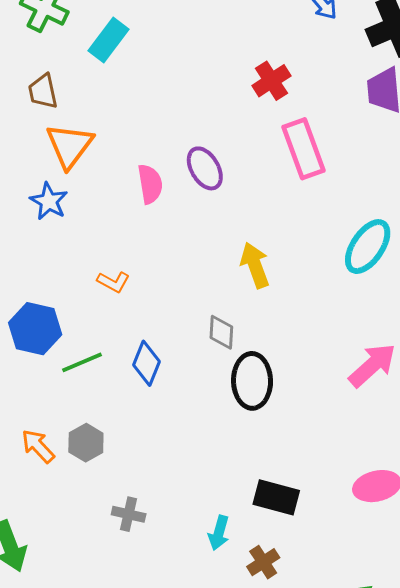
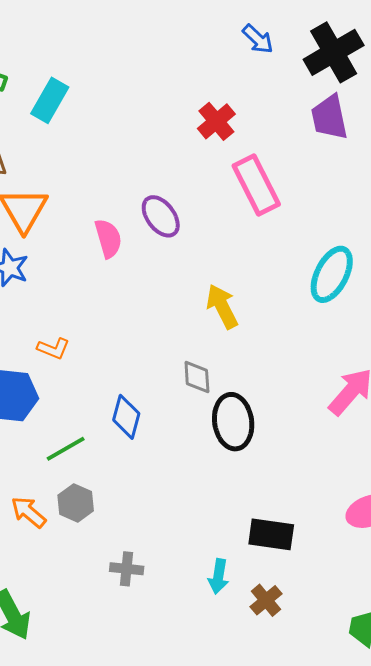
orange L-shape: (113, 282) -> (53, 349), moved
green line: (82, 362) -> (66, 449), moved

